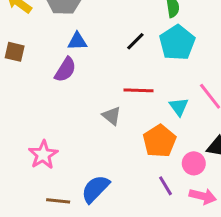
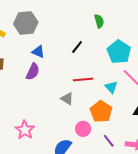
blue triangle: (77, 41) -> (38, 52), turned 32
cyan pentagon: (177, 43) -> (119, 52), moved
pink circle: (194, 163) -> (83, 129), moved

